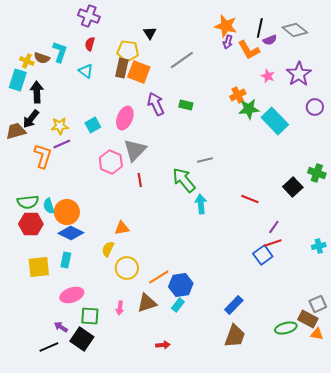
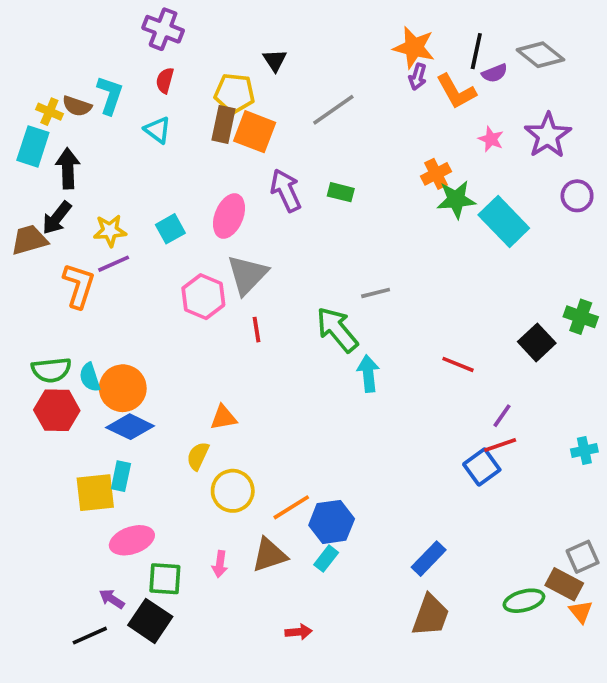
yellow square: (39, 267) -> (95, 493), moved
orange triangle: (317, 334) -> (581, 612), turned 40

